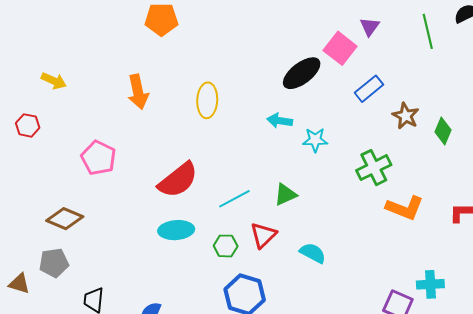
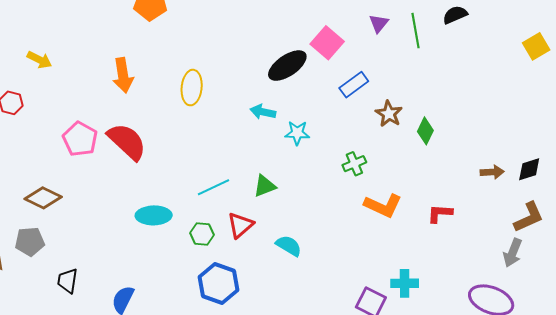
purple triangle: (370, 27) -> (379, 23), moved
green cross: (374, 168) -> (354, 164), size x0.7
red semicircle: (178, 180) -> (127, 142), moved, turned -102

